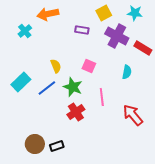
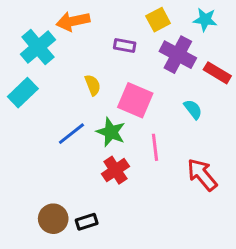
cyan cross: (25, 31) -> (38, 47), size x1.6
yellow semicircle: (56, 66) -> (93, 85), moved
pink square: (89, 66) -> (135, 100), size x1.6
cyan semicircle: (127, 72) -> (193, 109), turned -48
cyan rectangle: (21, 82) -> (23, 93), moved

